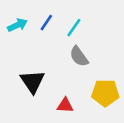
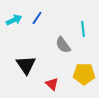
cyan line: (74, 28) -> (83, 29), moved, turned -42
red triangle: (65, 105) -> (52, 84), turned 40

